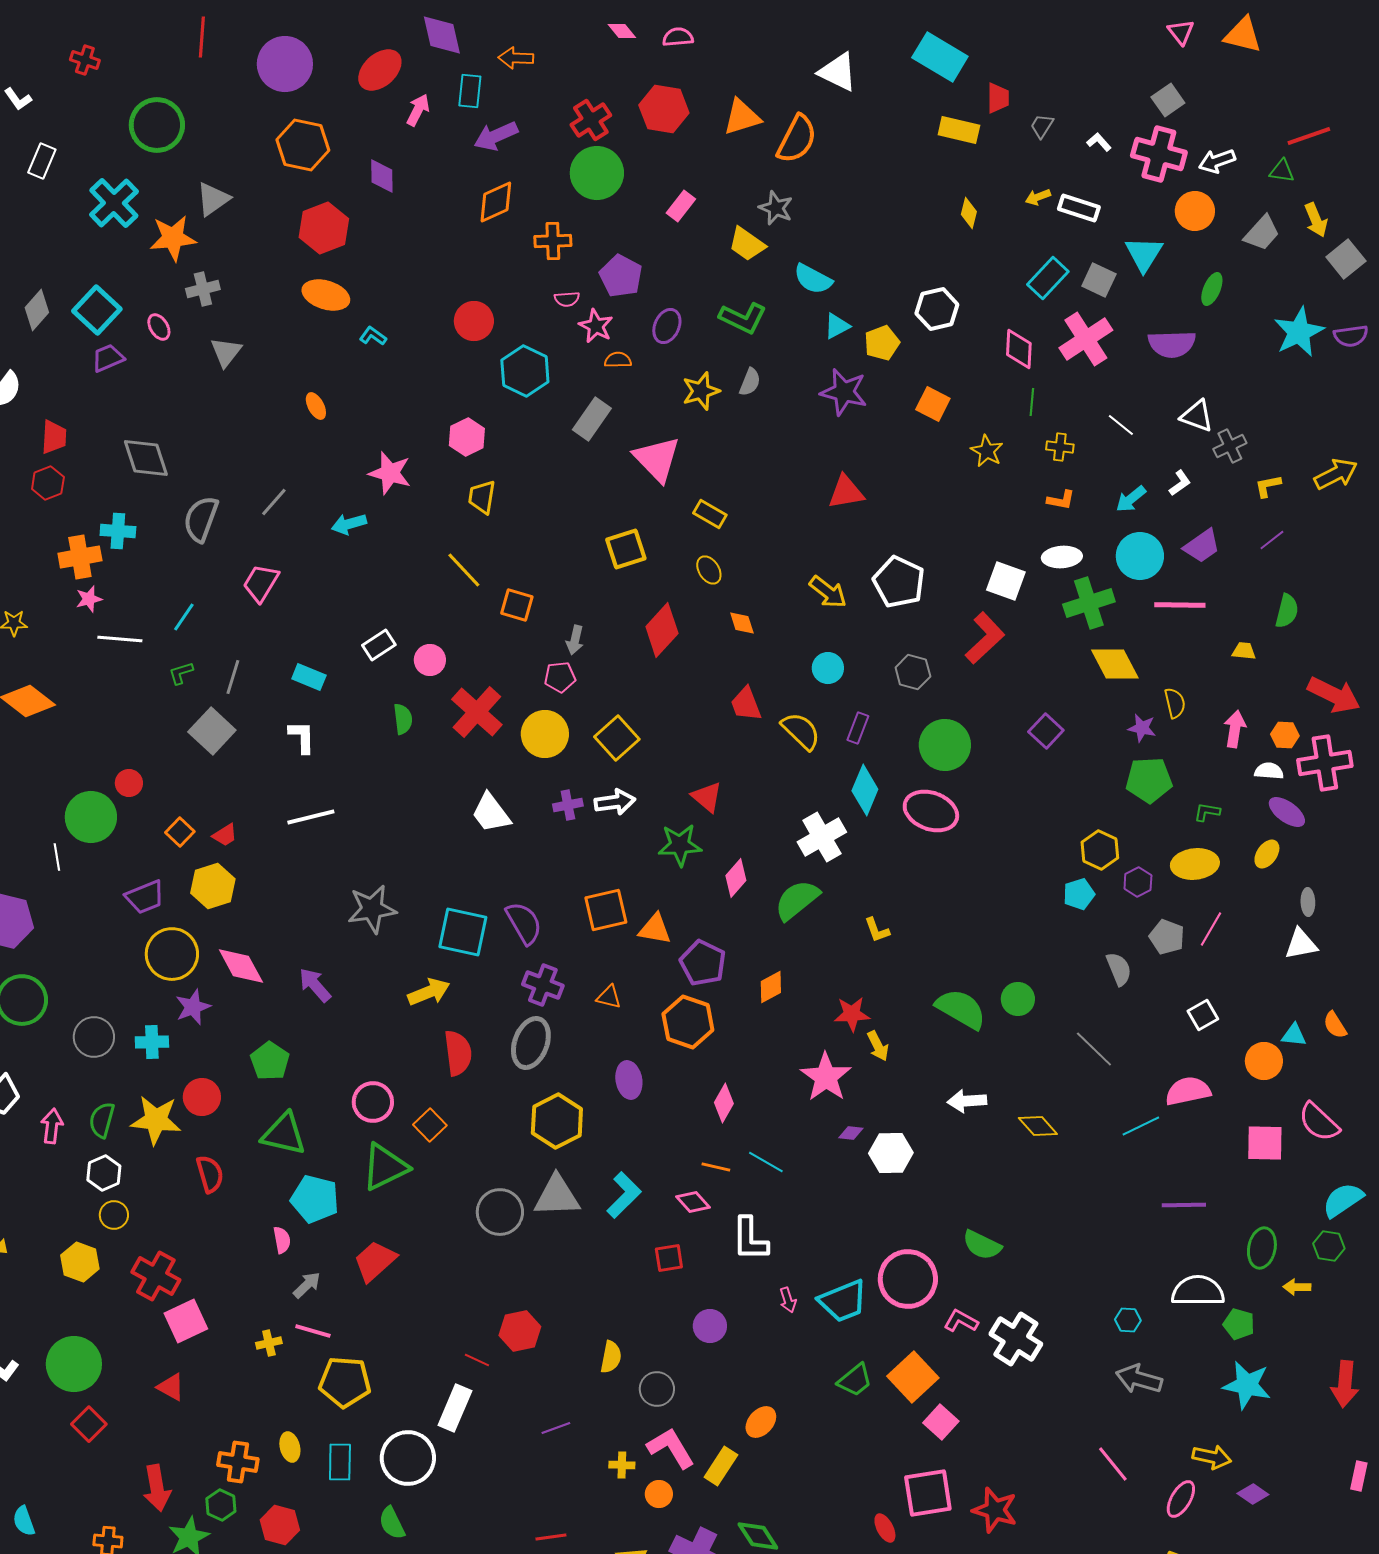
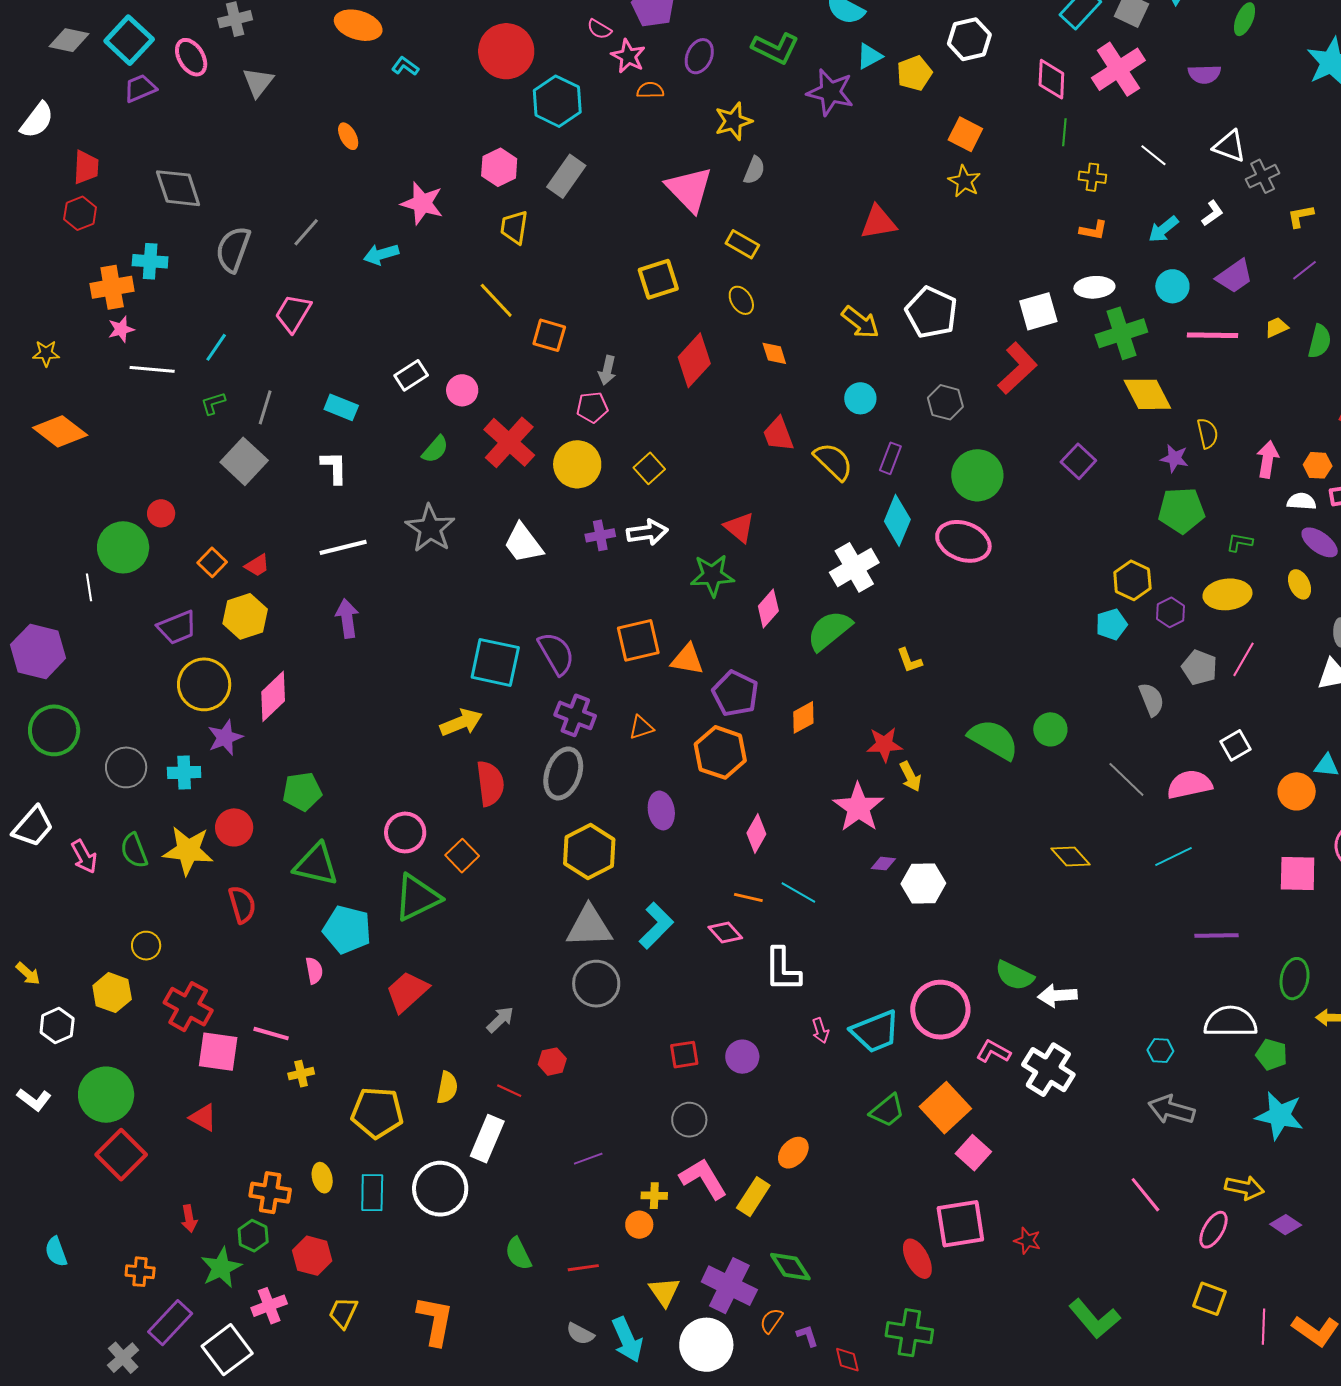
pink semicircle: (567, 299) -> (599, 29), turned 35
gray diamond: (37, 310) -> (69, 40), turned 60
red circle: (474, 321) -> (506, 51), size x1.4
pink ellipse: (159, 327) -> (191, 57), size x1.4
purple semicircle: (1172, 344) -> (1204, 74), size x0.7
gray semicircle: (750, 382) -> (754, 170), moved
purple star: (844, 392) -> (830, 92), moved
gray rectangle: (592, 419) -> (566, 176), moved
yellow star: (987, 451) -> (964, 181), moved
cyan circle: (1140, 556) -> (1172, 286), size x0.7
white square: (1006, 581) -> (1038, 311), turned -36
yellow trapezoid: (1244, 651) -> (1277, 327), moved, turned -30
green semicircle: (403, 719) -> (435, 449), turned 48
yellow square: (617, 738) -> (649, 468), size x0.7
yellow ellipse: (1267, 854) -> (1300, 584), turned -60
gray star: (372, 909) -> (430, 528), moved, turned -30
pink diamond: (241, 966) -> (273, 696), turned 75
purple arrow: (315, 985) -> (347, 618), moved, turned 33
orange triangle: (609, 997) -> (641, 727), turned -32
green pentagon: (270, 1061) -> (302, 791), turned 30
pink semicircle: (1188, 1091) -> (1189, 784), moved
white arrow: (967, 1101) -> (1057, 996), moved
green semicircle: (102, 1120) -> (134, 851), turned -36
pink arrow: (52, 1126) -> (84, 857), turned 144
white hexagon: (104, 1173) -> (57, 1026), moved
gray circle: (500, 1212) -> (596, 984), moved
red square: (669, 1258) -> (684, 1055), moved
gray arrow: (307, 1285) -> (500, 1020), moved
pink square: (186, 1321) -> (218, 1052), turned 33
pink line: (313, 1331) -> (271, 1034), moved
red hexagon: (520, 1331) -> (552, 1062), size x0.7
yellow semicircle: (611, 1357) -> (447, 1088), moved
red square: (89, 1424) -> (121, 1155), size x1.4
red arrow: (157, 1488) -> (189, 1219), size x0.6
orange circle: (659, 1494) -> (639, 1225), moved
red star: (995, 1510) -> (1027, 1241), size x0.6
green semicircle: (392, 1523) -> (518, 1254), moved
red ellipse: (885, 1528) -> (917, 1259), size x1.4

